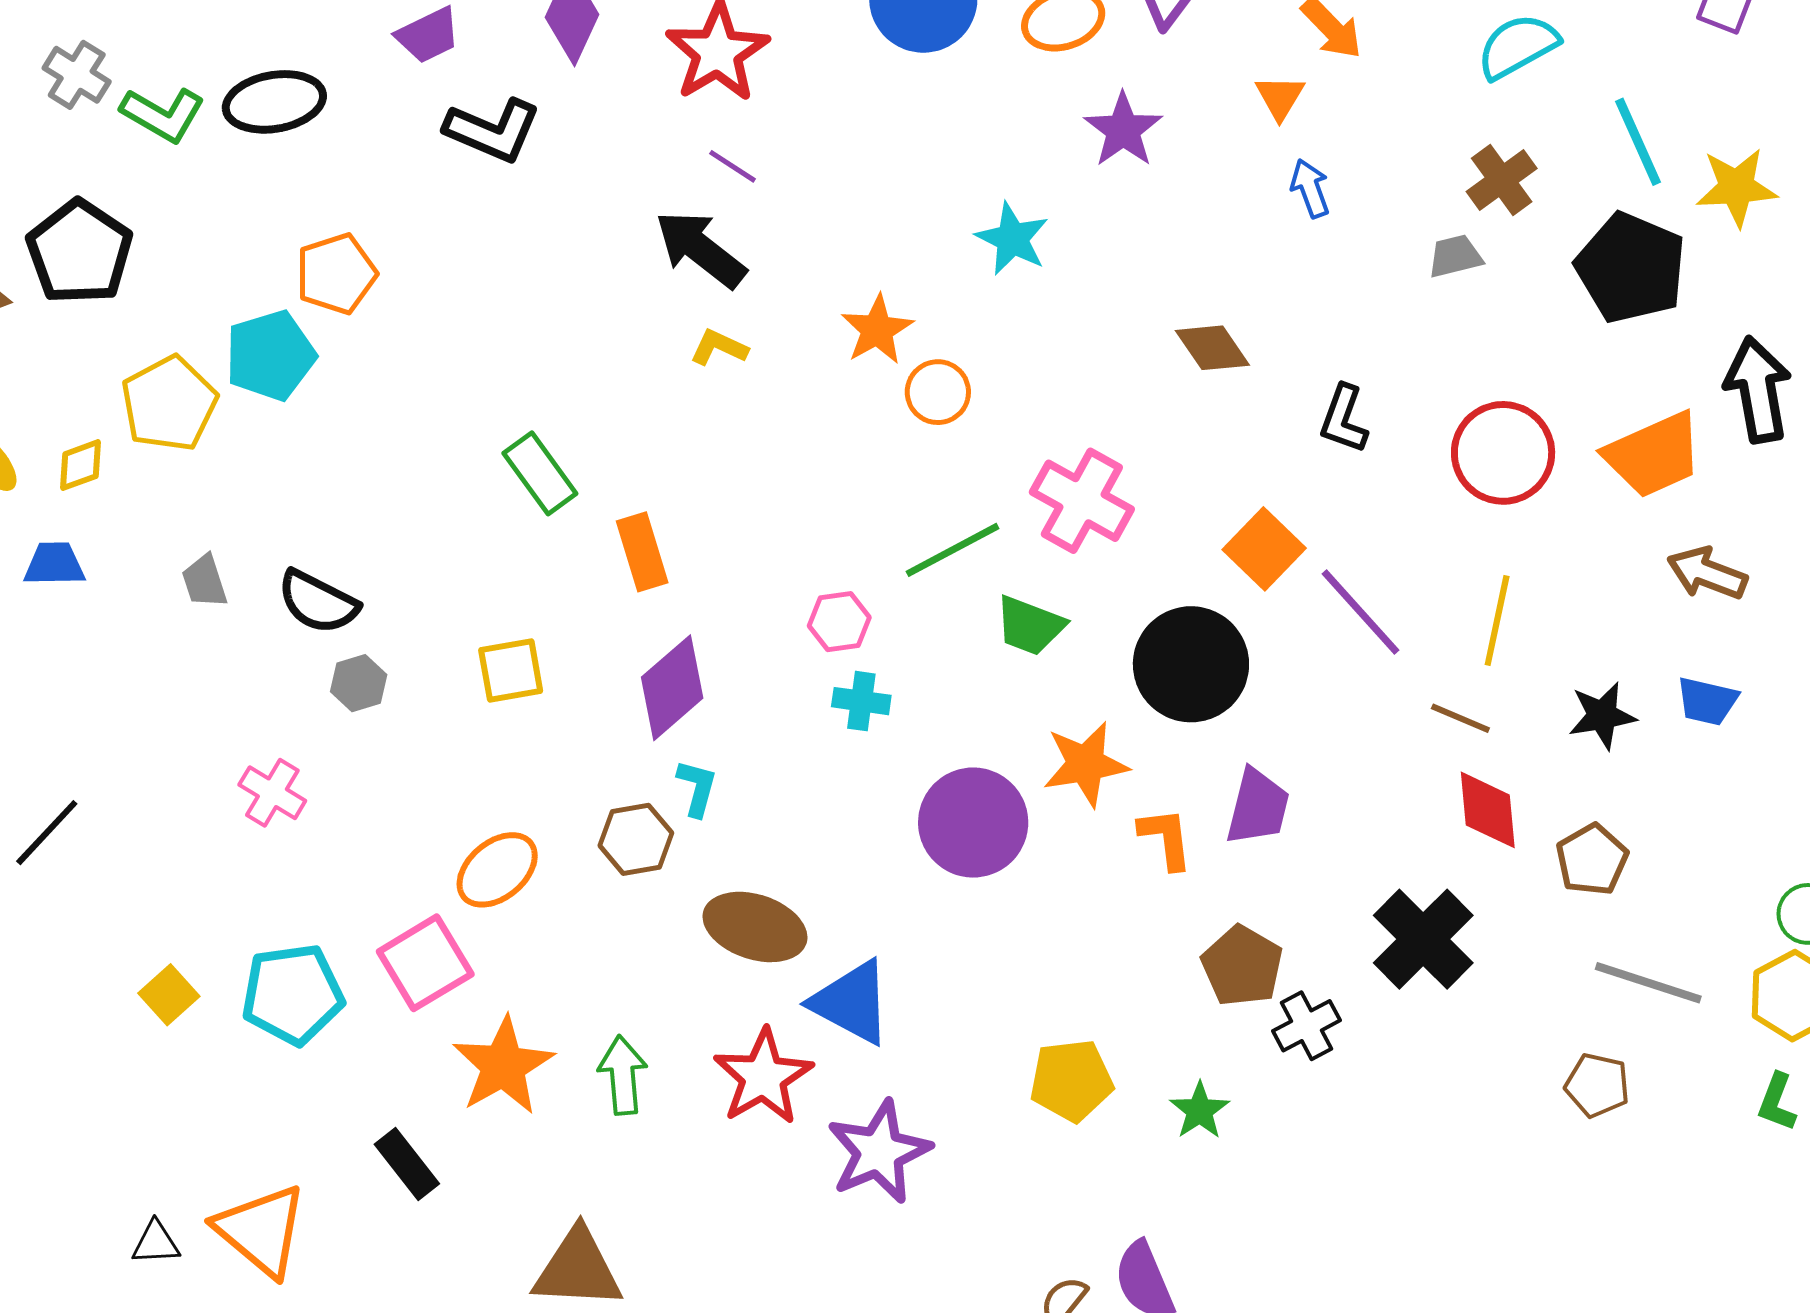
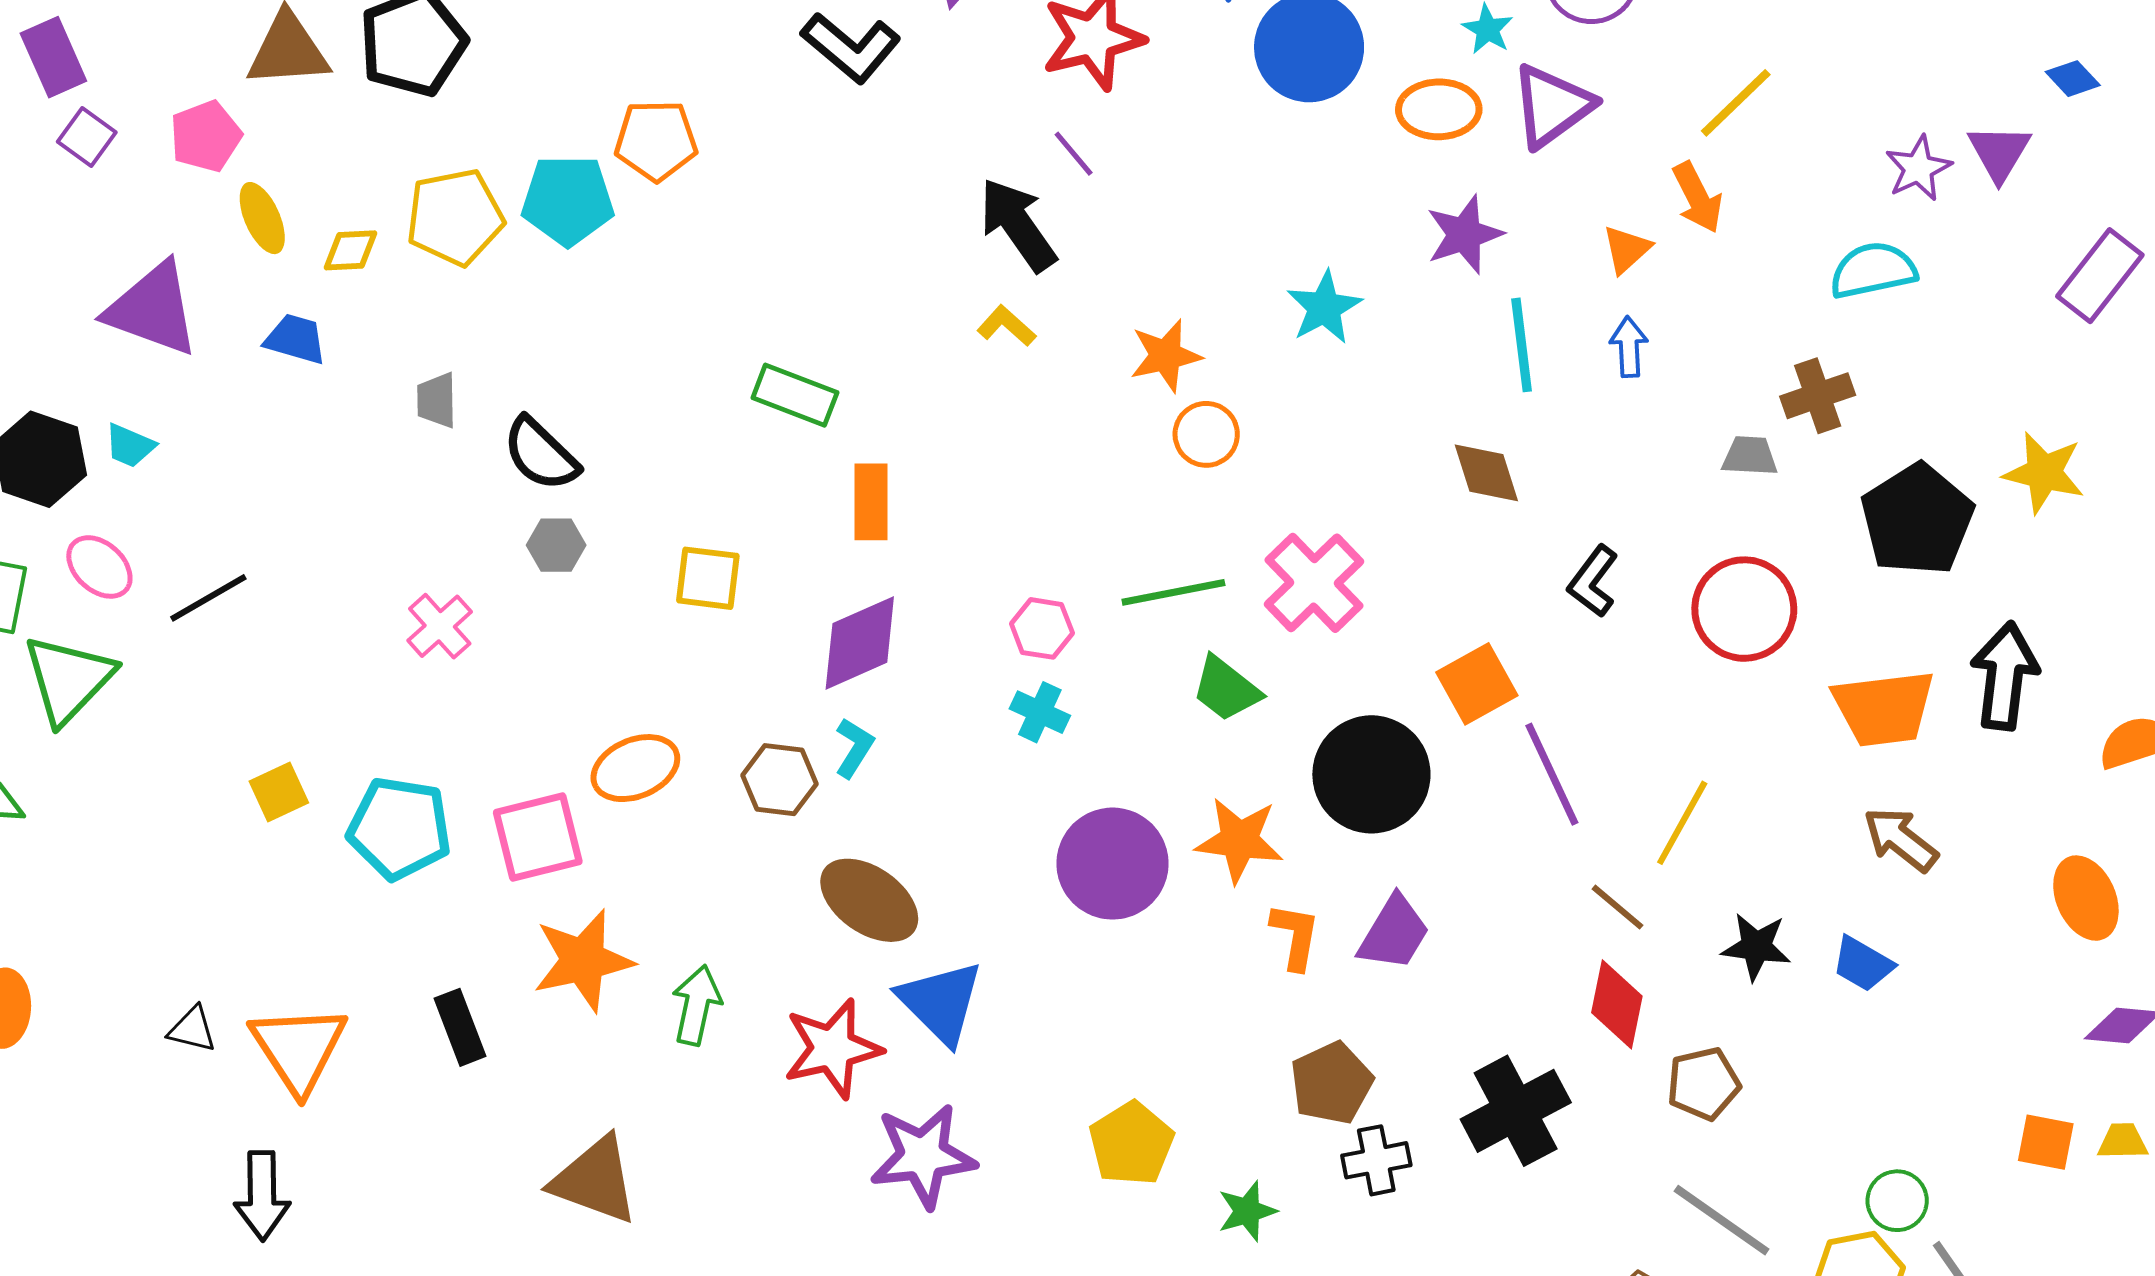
cyan line: (1638, 142) -> (1522, 345), moved
red circle: (1503, 453) -> (1744, 609), moved
green rectangle: (540, 473) -> (795, 395), turned -50
yellow pentagon: (1071, 1080) -> (1131, 1144), turned 30

